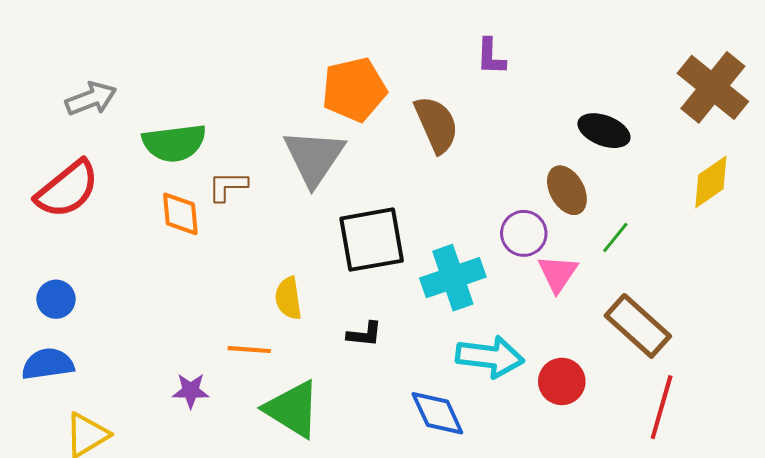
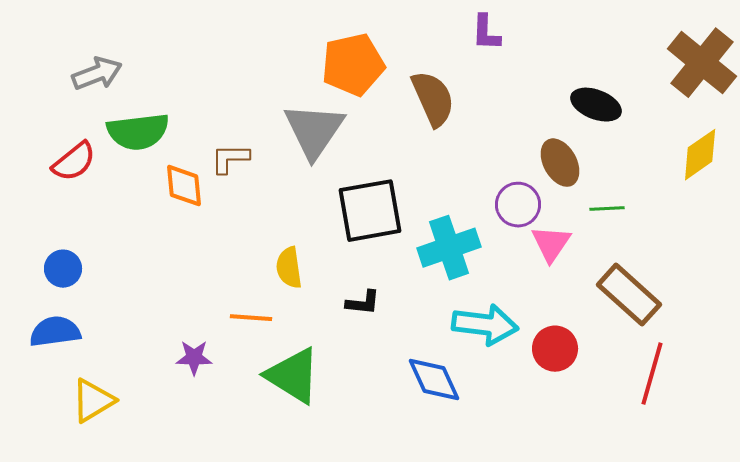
green semicircle: (174, 143) -> (138, 132), moved
red semicircle: (67, 189) -> (74, 162), size x0.7
green line: (615, 237) -> (607, 209), turned 48

